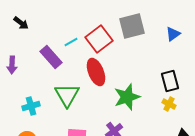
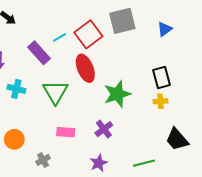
yellow cross: (169, 104) -> (160, 101), turned -32
cyan cross: (31, 106) -> (16, 89), moved, turned 30

